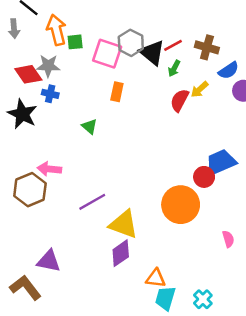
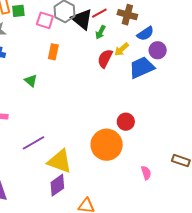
pink square: (107, 54) -> (45, 20), size x0.7
blue trapezoid: (221, 162) -> (142, 67), moved

